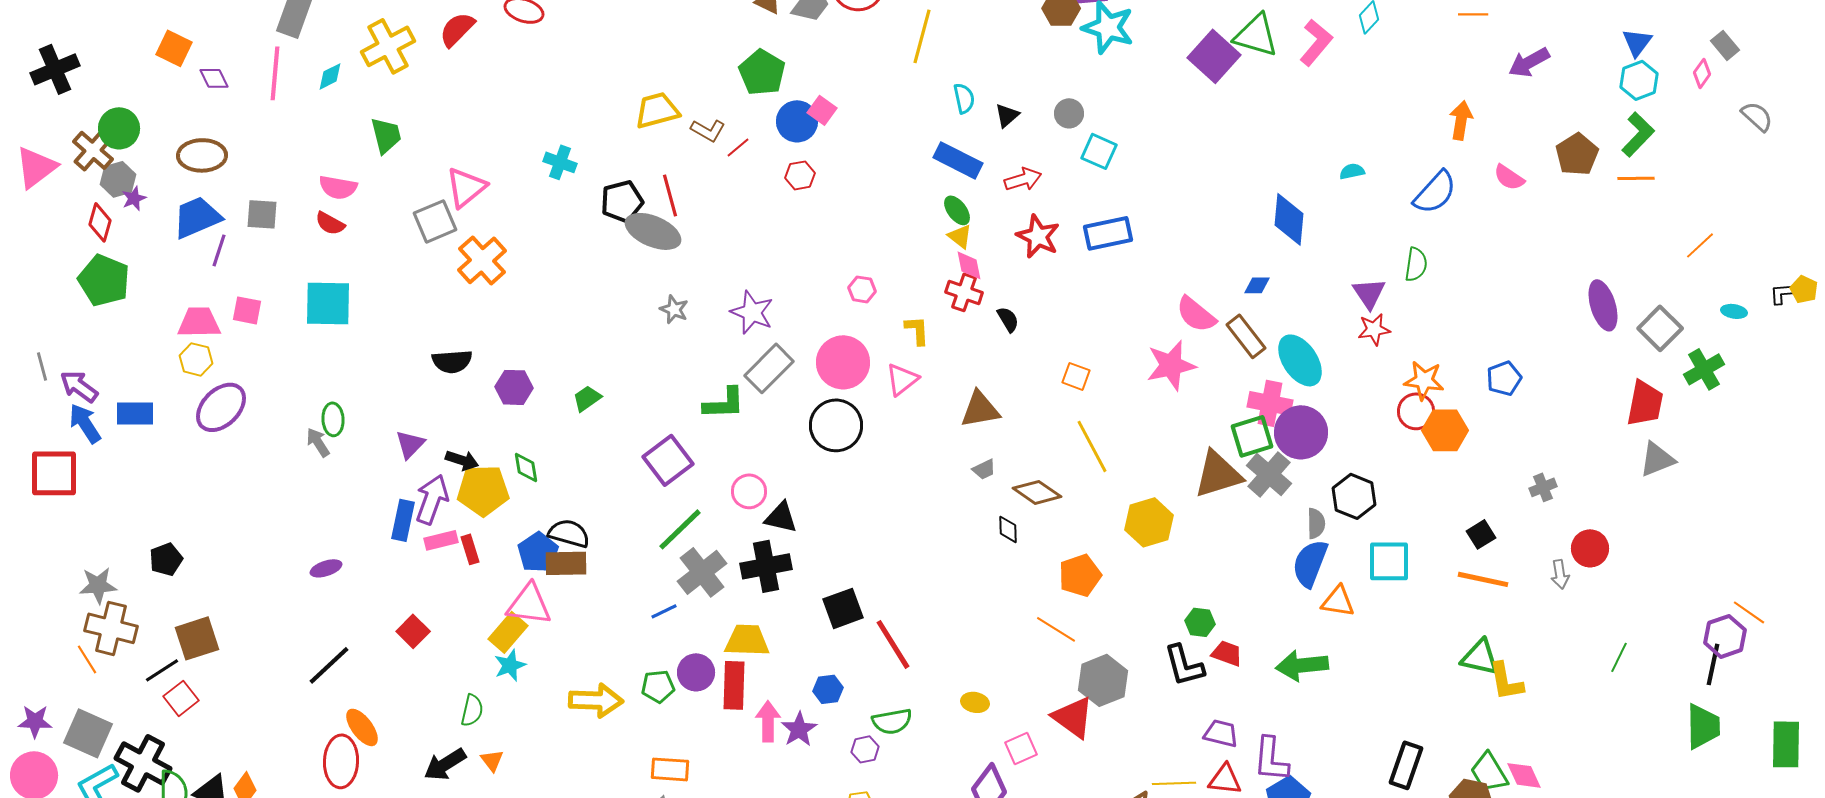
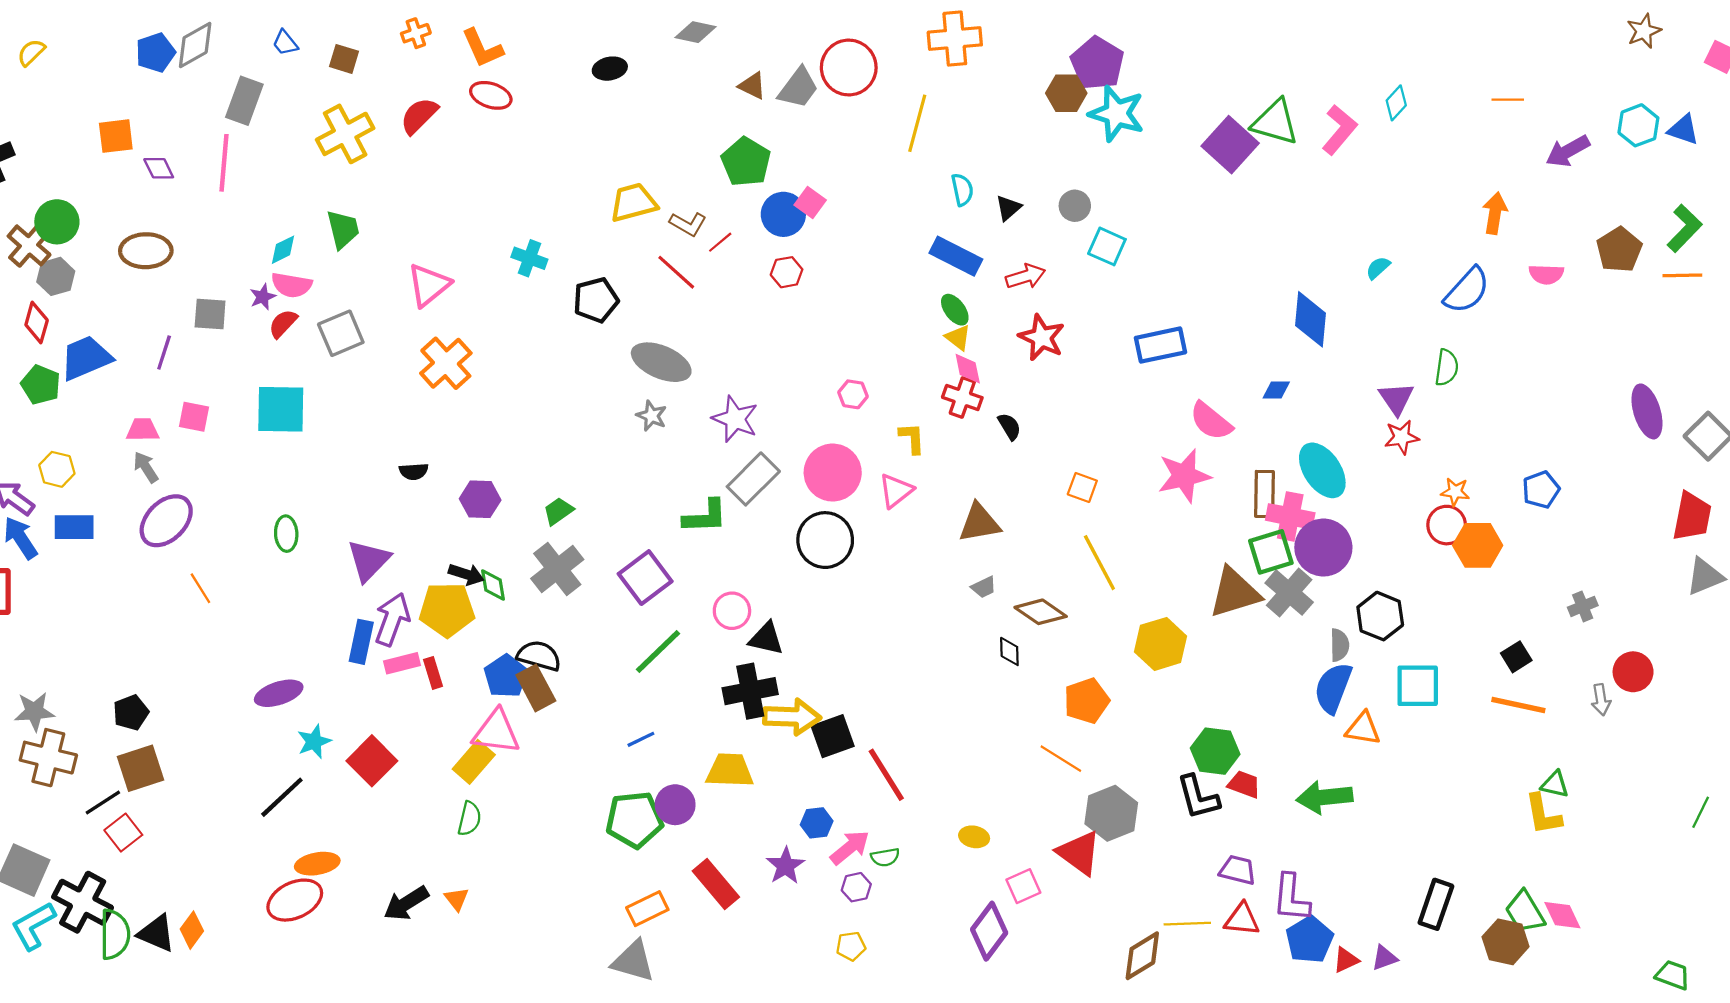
blue triangle: (1637, 42) -> (1683, 130), turned -48
orange square: (174, 48) -> (116, 136), turned -33
cyan diamond: (330, 76) -> (283, 250), moved
cyan hexagon: (1639, 80) -> (1638, 125), moved
cyan semicircle: (1352, 171) -> (1378, 268), turned -30
pink semicircle: (1509, 177) -> (1546, 274), turned -32
red line: (670, 195) -> (676, 272), moved, turned -33
purple star: (134, 198) -> (263, 297), moved
blue trapezoid: (197, 217) -> (86, 358), moved
gray square: (435, 221) -> (341, 333), moved
red semicircle: (330, 223) -> (283, 324), turned 104
gray ellipse: (653, 231) -> (661, 362), moved
blue rectangle: (1108, 233) -> (1161, 345), moved
green pentagon: (104, 280) -> (41, 385), size x0.7
pink trapezoid: (199, 322) -> (143, 430), size x0.7
brown rectangle: (1246, 336) -> (1264, 494), moved, turned 39
yellow hexagon: (196, 359) -> (57, 469), moved
black semicircle: (452, 361) -> (414, 471), size x0.7
orange star: (1424, 380) -> (1455, 492), size x0.7
gray arrow: (318, 442) -> (146, 467), moved
purple triangle: (410, 444) -> (369, 560), size x1.4
black arrow: (462, 460) -> (466, 574), moved
black pentagon: (166, 559) -> (131, 713), moved
brown rectangle: (566, 563) -> (536, 688), turned 63
purple ellipse: (326, 568) -> (279, 693), size x1.4
gray cross: (702, 572) -> (557, 569), moved
green hexagon: (1200, 622) -> (1215, 751), size x1.5
red square: (413, 631) -> (372, 761), size x1.4
green triangle: (1480, 657) -> (1555, 784), moved, size x0.7
green line: (1619, 657) -> (1701, 812), moved
orange line: (87, 659) -> (200, 588), moved
cyan star: (510, 665) -> (314, 741), moved
red rectangle: (734, 685) -> (716, 884), moved, turned -42
green pentagon: (658, 686) -> (634, 820), size x1.6
yellow arrow: (596, 700) -> (792, 717), moved
green semicircle: (472, 710) -> (469, 819), moved
pink arrow: (768, 721) -> (850, 848), moved, turned 51
green semicircle: (892, 721) -> (885, 857), size x0.7
orange ellipse: (362, 727) -> (317, 864), turned -63
red ellipse: (341, 761) -> (295, 900), turned 63
orange rectangle: (670, 769) -> (647, 909), turned -30

